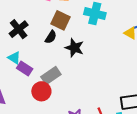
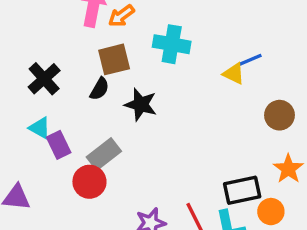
brown square: (60, 20) -> (114, 59), turned -36
purple rectangle: (25, 69) -> (59, 145), turned 35

